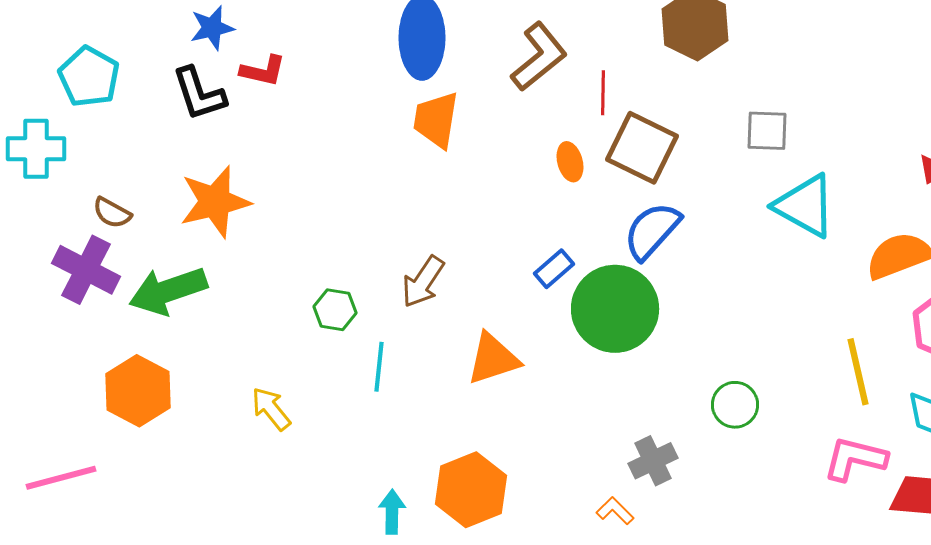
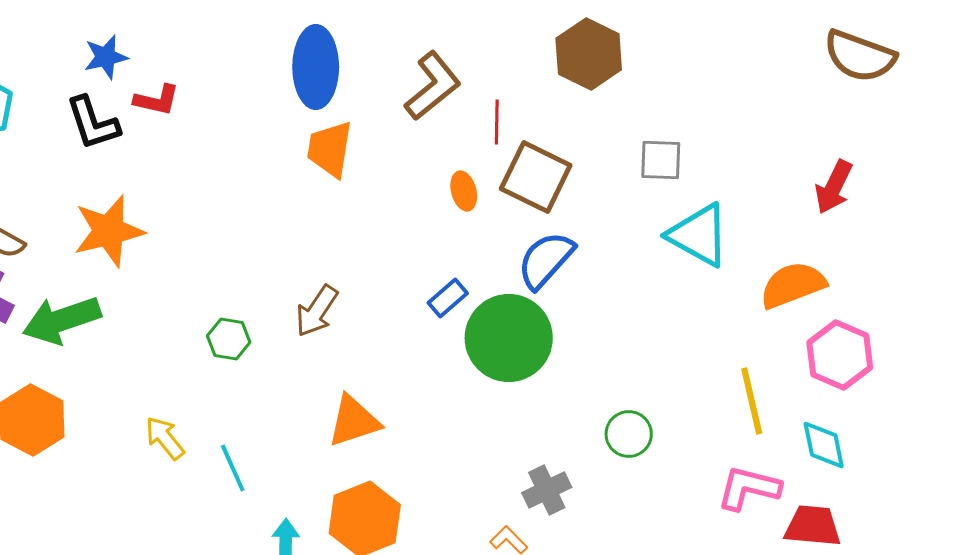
orange triangle: (493, 359) -> (354, 421), moved
cyan line: (379, 367) -> (233, 468), moved, turned -30

